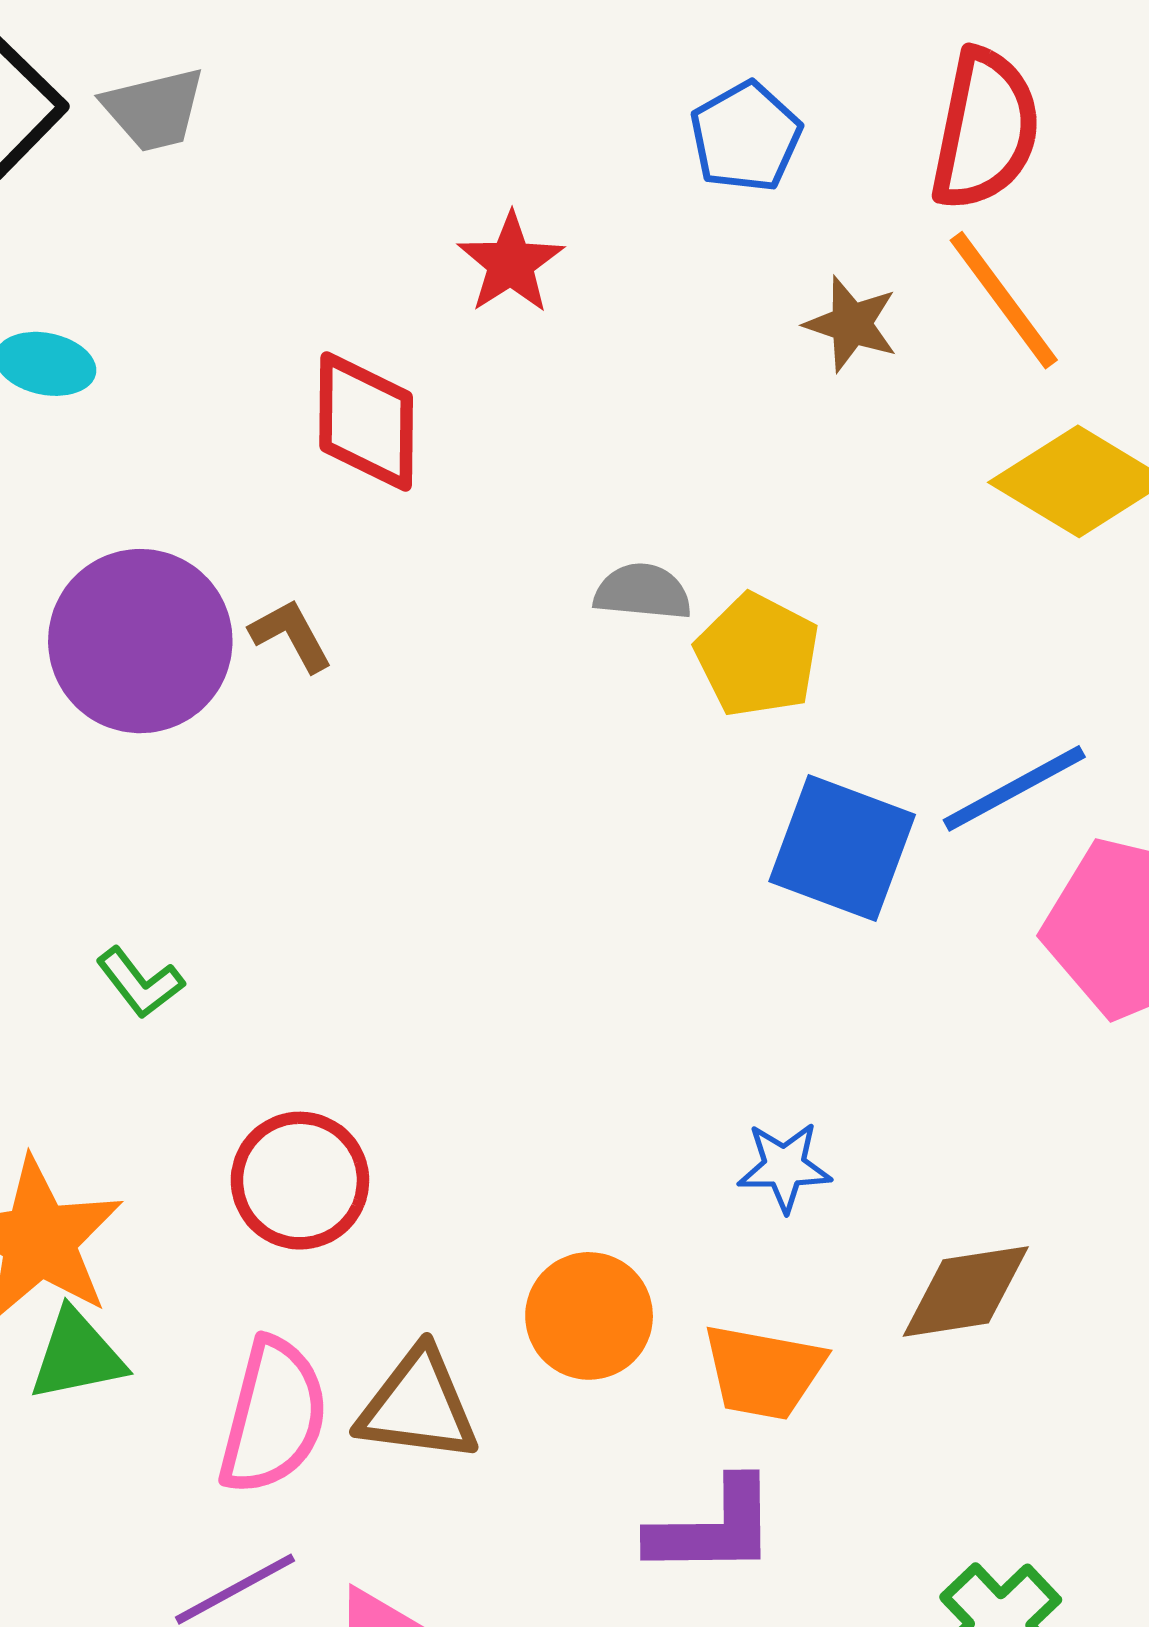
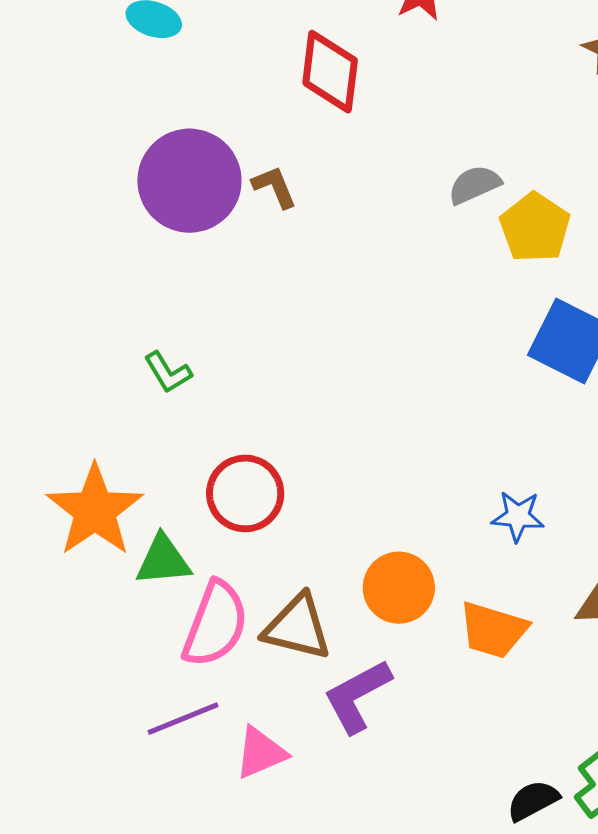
gray semicircle: (643, 592) -> (474, 185), turned -36
green triangle: (77, 1355) -> (163, 560), moved
purple L-shape: (713, 1528) -> (357, 696), moved, turned 146

